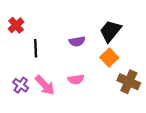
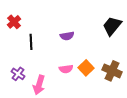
black trapezoid: (110, 31) -> (112, 26), moved
orange square: (109, 58) -> (86, 68), moved
pink arrow: (45, 85) -> (39, 85), moved, turned 60

